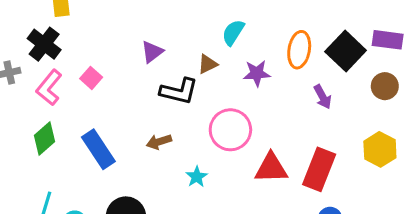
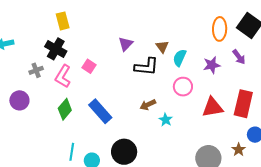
cyan semicircle: (233, 32) -> (180, 58), moved
brown triangle: (208, 64) -> (162, 47), turned -32
purple star: (257, 73) -> (212, 65), moved
pink circle: (230, 130) -> (183, 87), size x0.7
brown arrow: (159, 142) -> (148, 105), moved

